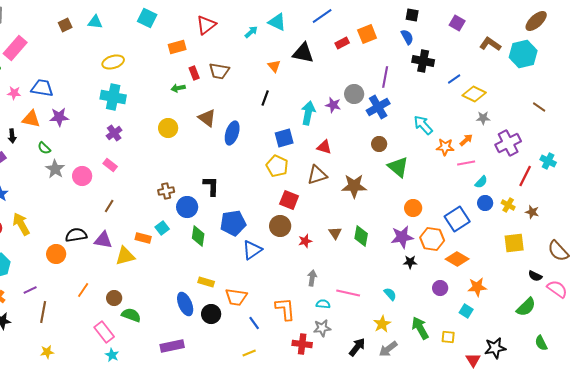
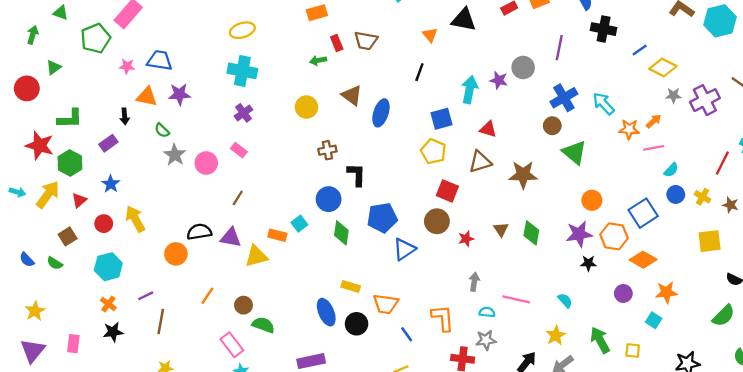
blue cross: (378, 107) -> (564, 98), moved
purple cross: (508, 143) -> (705, 100), moved
brown cross: (166, 191) -> (327, 150), moved

